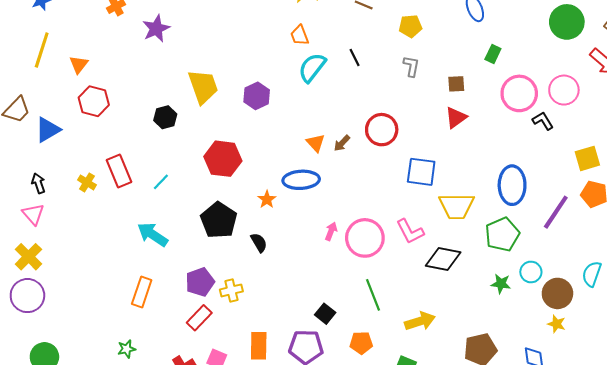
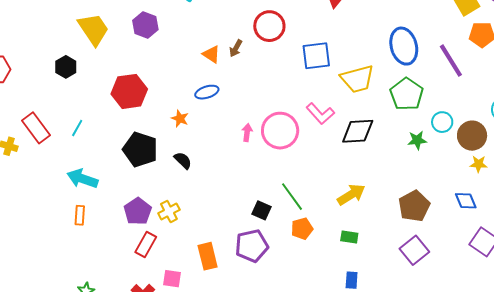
blue ellipse: (301, 180) -> (207, 92), size x0.7
purple line: (556, 212) -> (451, 61), turned -51
orange rectangle: (142, 292) -> (80, 215), moved, size x0.7
green line: (373, 295) -> (292, 197), moved

